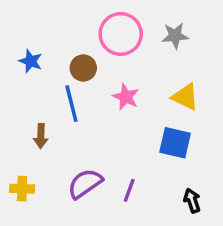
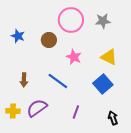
blue line: (71, 104) -> (58, 81), moved, turned -40
blue square: (175, 143) -> (103, 84), turned 36
purple semicircle: (85, 184) -> (37, 108), moved

